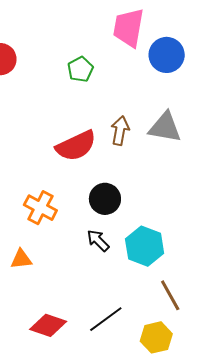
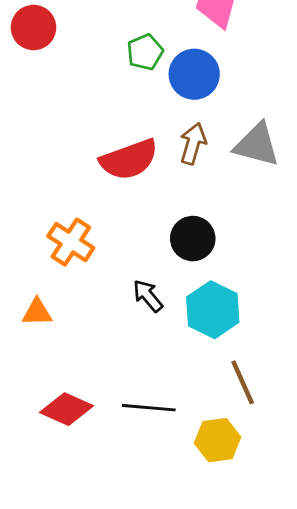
blue circle: (167, 55) -> (194, 74), moved
black circle: (105, 199) -> (193, 239), moved
black line: (106, 319) -> (149, 408), turned 36

